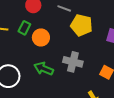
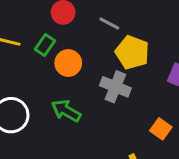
gray cross: (73, 62) -> (115, 87), moved

